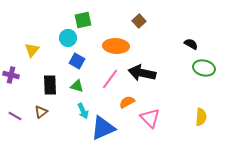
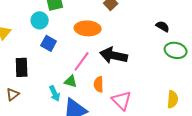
green triangle: (77, 86) -> (71, 81), moved
orange semicircle: (127, 102) -> (99, 84), turned -63

